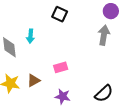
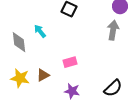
cyan arrow: (30, 36) -> (40, 31), turned 136

